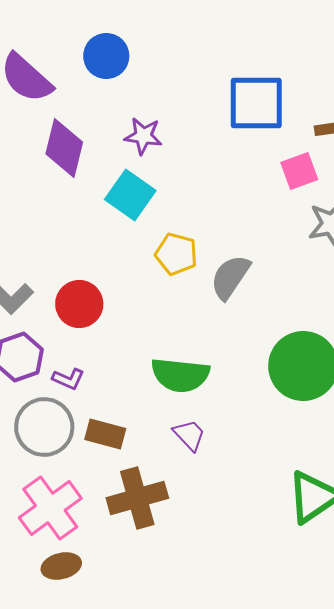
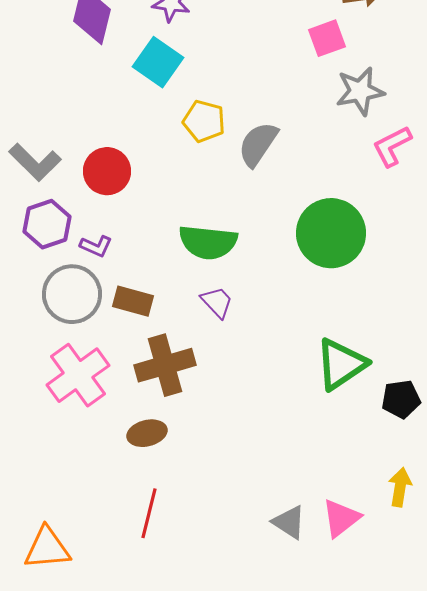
brown ellipse: (61, 566) -> (147, 433), moved

